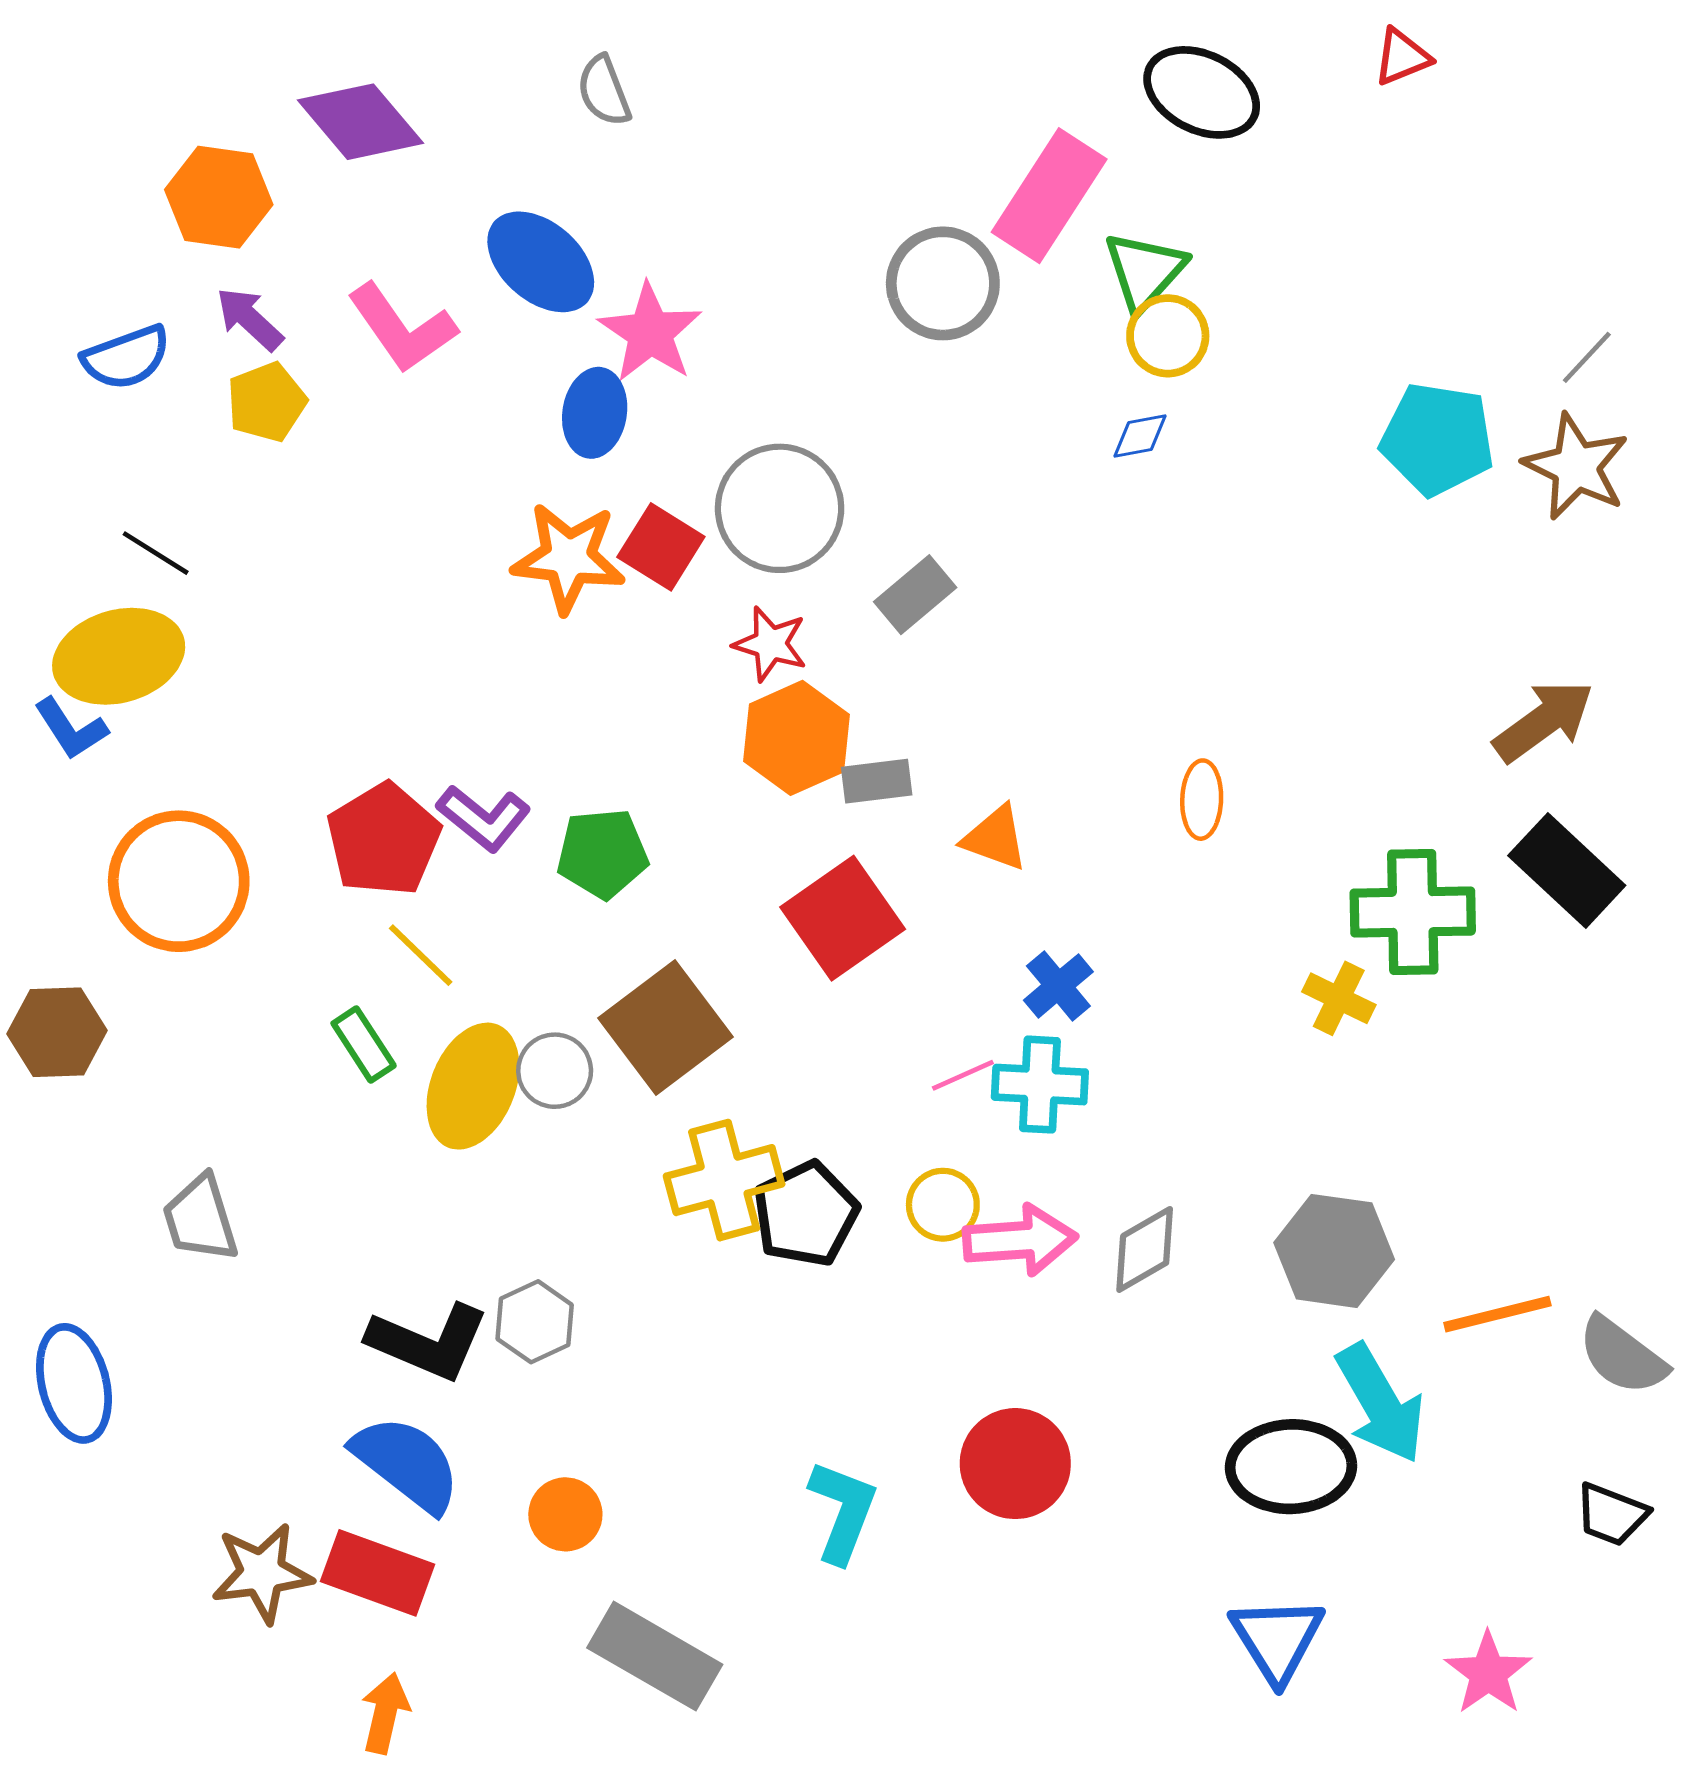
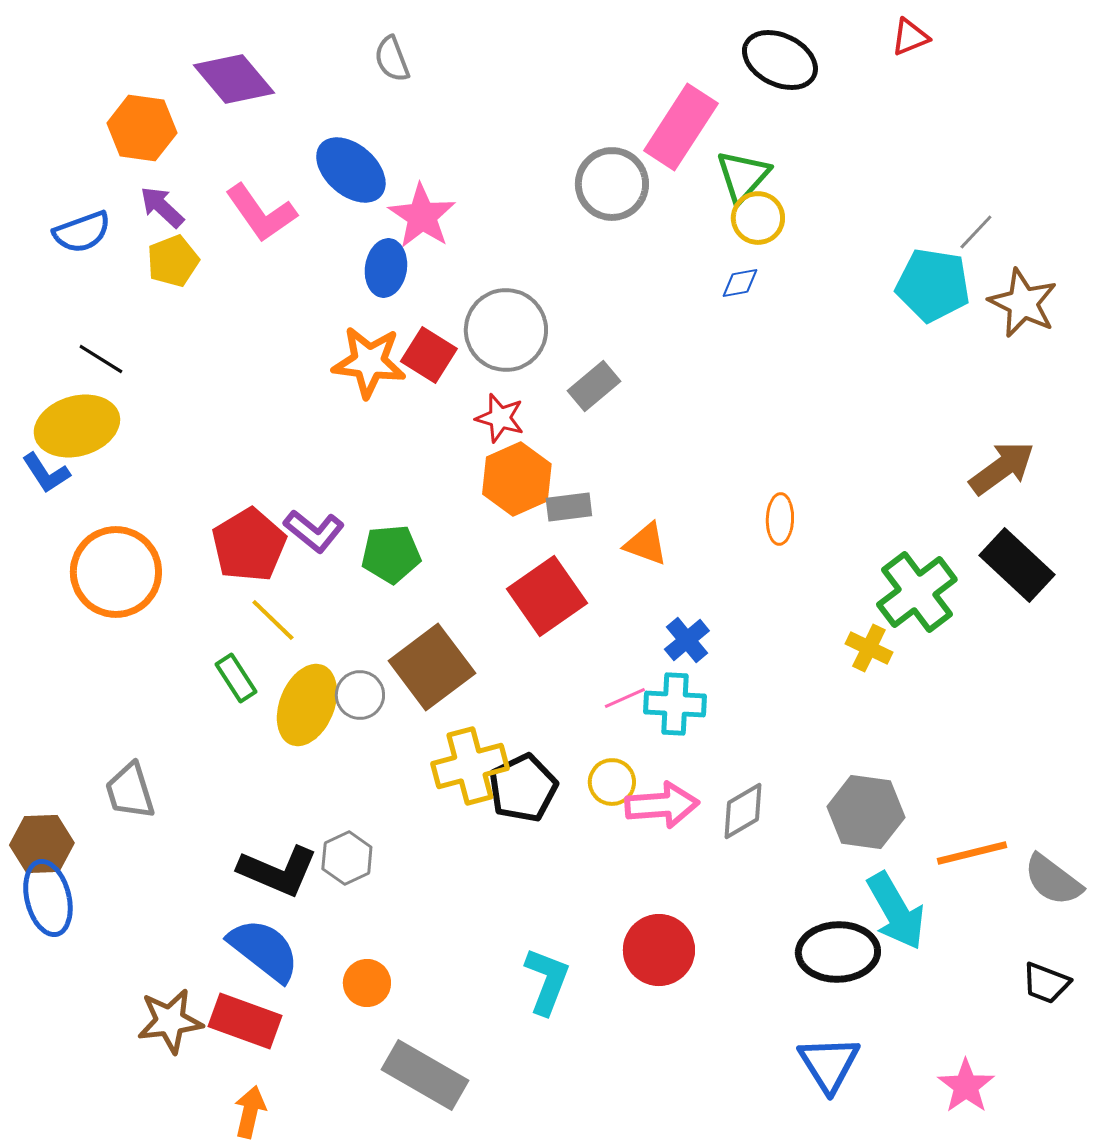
gray line: (1587, 357) -> (976, 232), moved
green cross: (1413, 912) -> (917, 592), turned -36
brown hexagon: (57, 1032) -> (42, 844), moved

